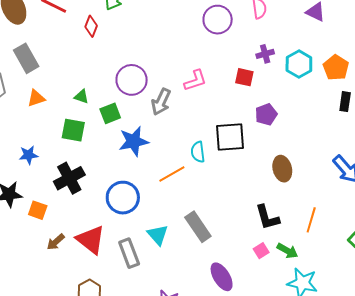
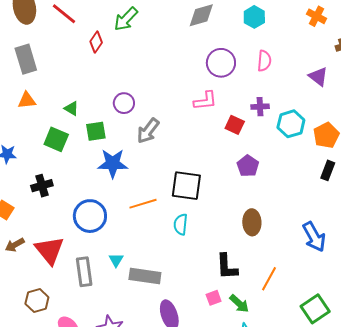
purple circle: (132, 80) -> (124, 103), size x0.7
pink L-shape: (195, 81) -> (205, 101), moved
purple pentagon: (266, 114) -> (248, 166), turned -30
black square: (230, 137) -> (186, 186), moved
cyan semicircle: (198, 152) -> (181, 224), moved
black cross: (69, 178) -> (42, 186), size x0.7
gray rectangle: (198, 227) -> (145, 276), moved, turned -60
cyan triangle: (158, 235) -> (116, 260), size x0.7

